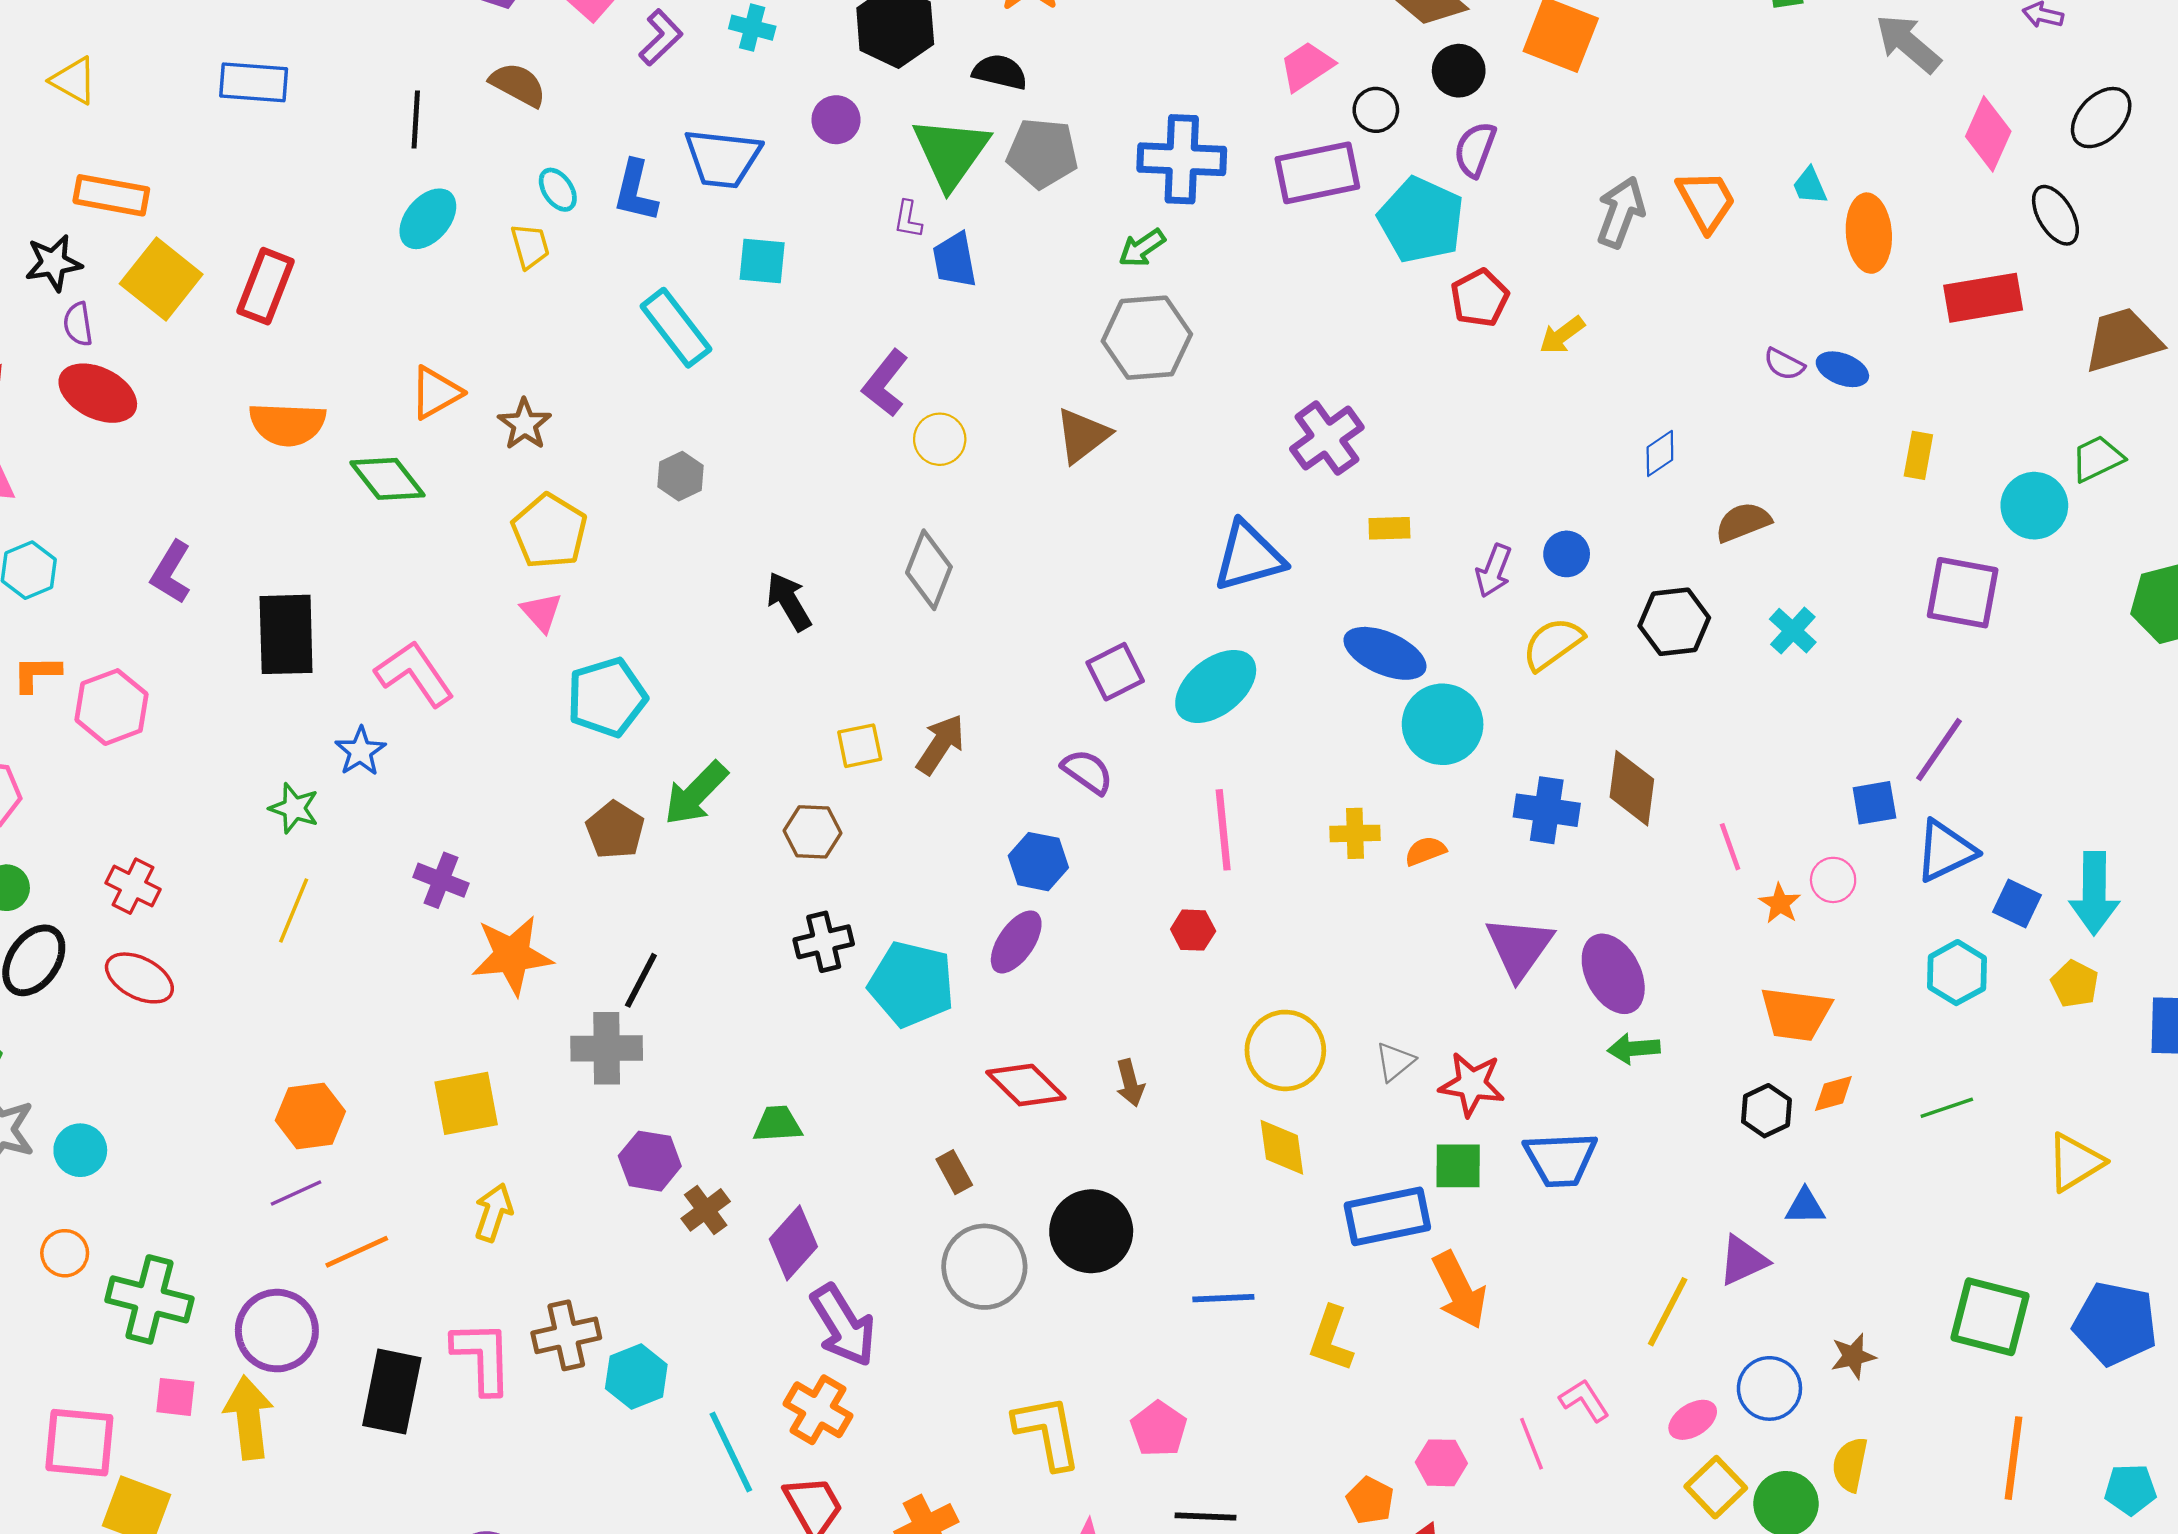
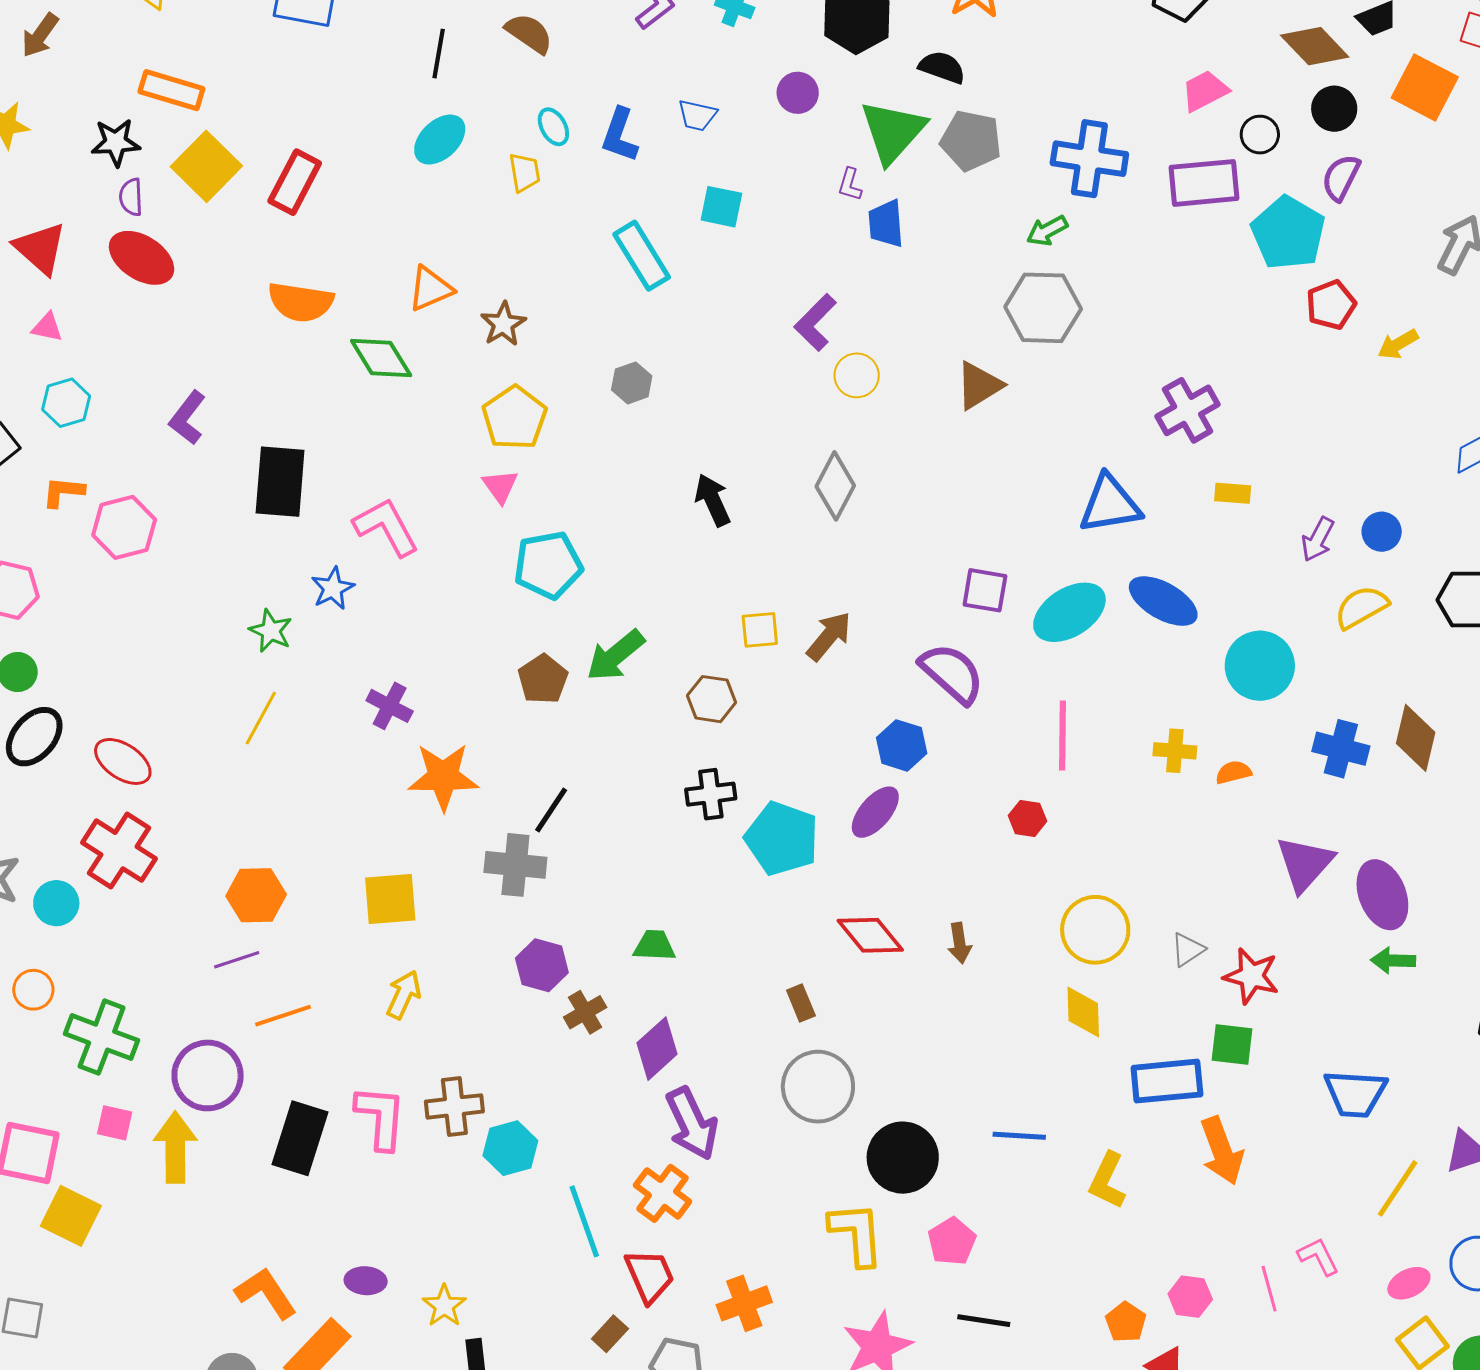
blue trapezoid: (723, 158) -> (697, 115), size x0.6
blue ellipse: (1385, 653) -> (1163, 601), moved
purple square: (1115, 672) -> (985, 590), turned 30
purple semicircle: (1087, 772) -> (952, 673), size x1.5
red cross: (133, 886) -> (119, 851), moved, size x1.6
blue trapezoid: (1560, 1159) -> (1355, 1093), moved
black circle: (1091, 1231) -> (903, 1158), moved

